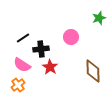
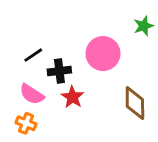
pink circle: (71, 37) -> (103, 54), size x1.5
orange cross: (18, 85) -> (26, 123), turned -32

